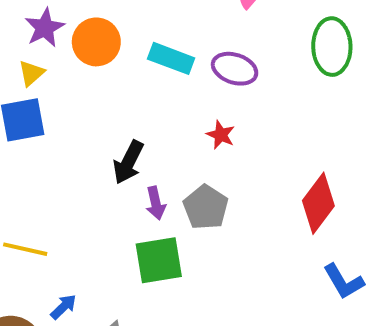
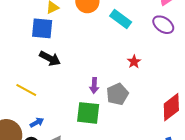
purple ellipse: (235, 69) -> (163, 25), moved
black arrow: (128, 162) -> (50, 58), moved, turned -105

